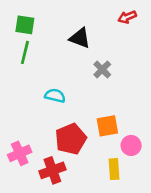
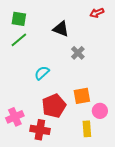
green line: (25, 52) -> (19, 40), turned 36
cyan semicircle: (55, 96) -> (42, 73), turned -56
red cross: (52, 170) -> (40, 130), turned 30

